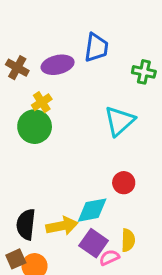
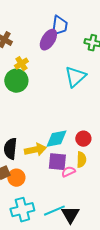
purple ellipse: (58, 65) -> (48, 40), moved, turned -45
red circle: (124, 183) -> (83, 139), moved
purple square: (94, 243) -> (57, 162), turned -30

